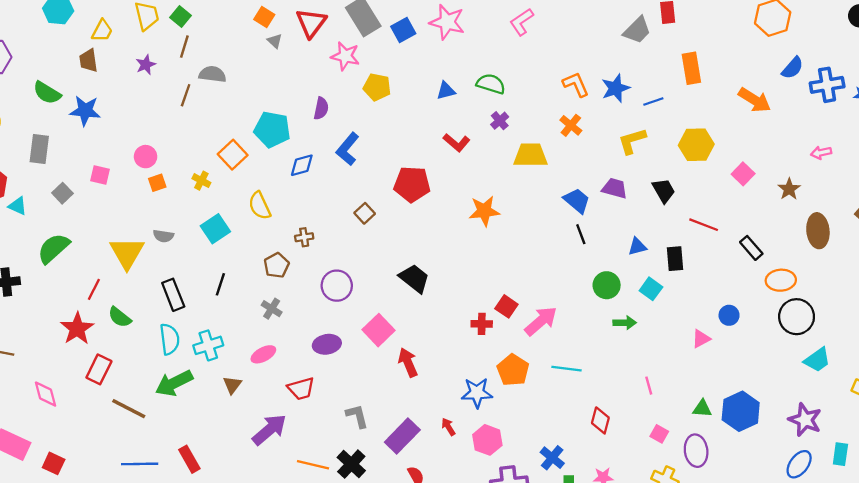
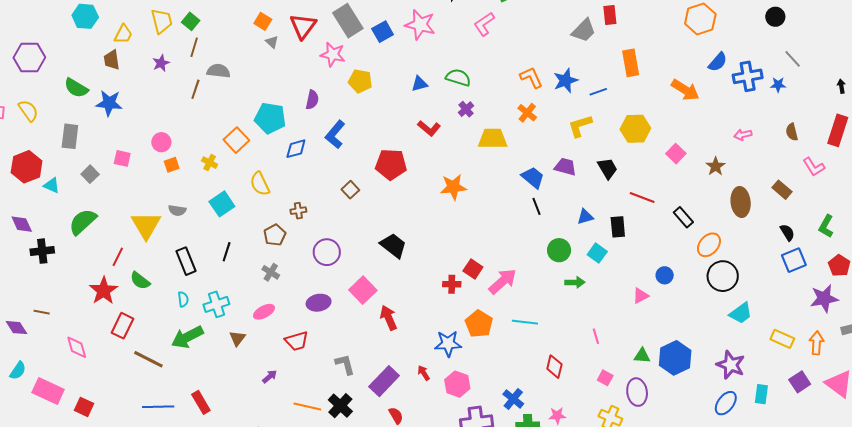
orange ellipse: (781, 280) -> (709, 245), turned -45
cyan semicircle: (170, 339) -> (183, 299), size x0.6
purple arrow: (269, 430) -> (270, 377), size x0.5

